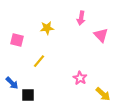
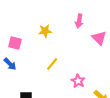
yellow line: (39, 61) -> (52, 64), moved
blue arrow: (12, 83) -> (10, 64), moved

